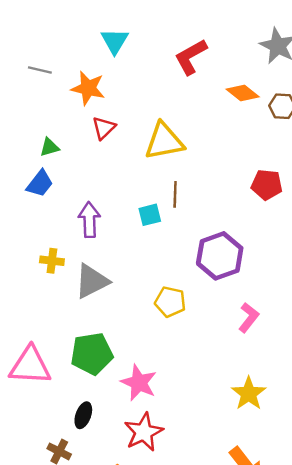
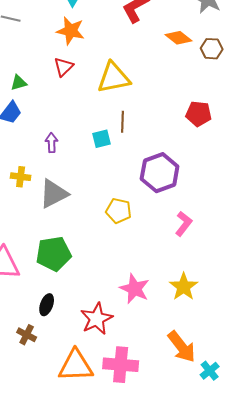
orange star: (88, 88) -> (71, 31), moved
purple arrow: (89, 220) -> (52, 143), size x0.7
pink star: (139, 383) -> (135, 289), moved

